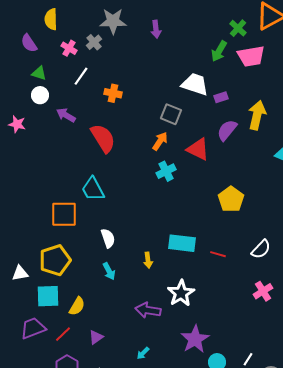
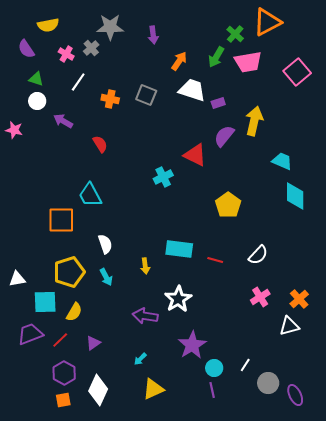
yellow semicircle: (51, 19) -> (48, 25), turned -100
gray square: (171, 114) -> (146, 95), moved
red semicircle: (103, 138) -> (100, 144), size x0.6
orange arrow: (160, 141) -> (179, 61), moved
yellow pentagon: (55, 260) -> (69, 272), moved

